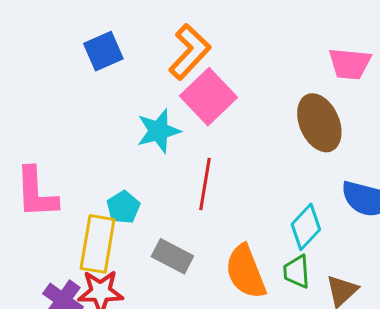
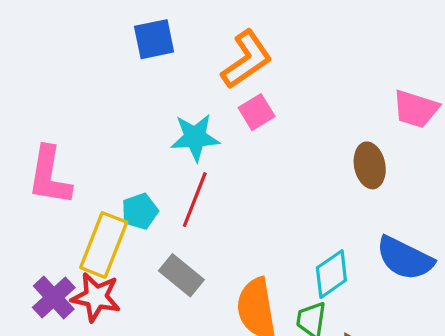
pink square: (208, 97) -> (257, 112), size x0.6
brown ellipse: (319, 123) -> (370, 165), size x0.7
red line: (205, 184) -> (195, 200), moved

